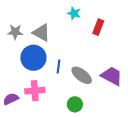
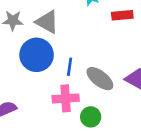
red rectangle: (98, 27) -> (122, 15), turned 63
pink cross: (35, 91) -> (66, 98), moved

